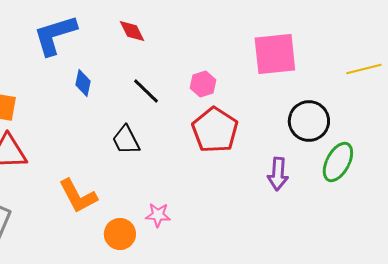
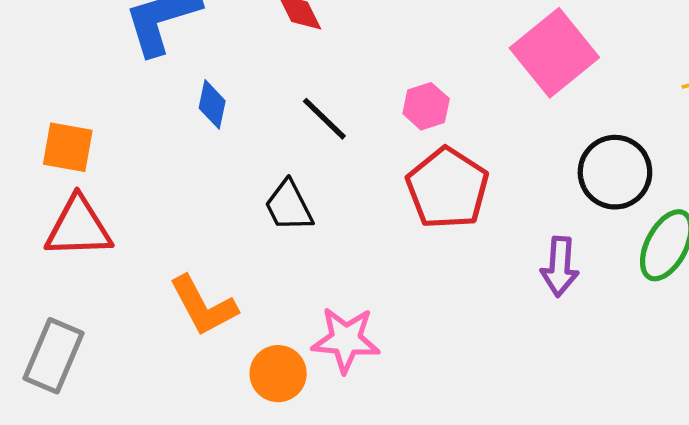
pink square: (275, 54) -> (554, 53), turned -33
pink star: (158, 215) -> (346, 340), size x1.5

